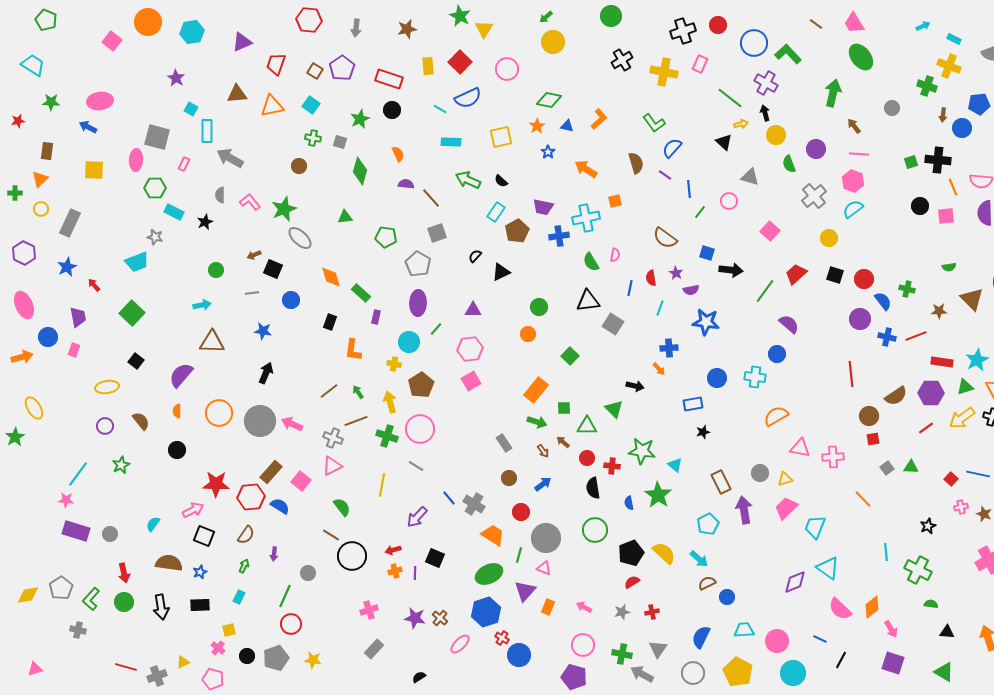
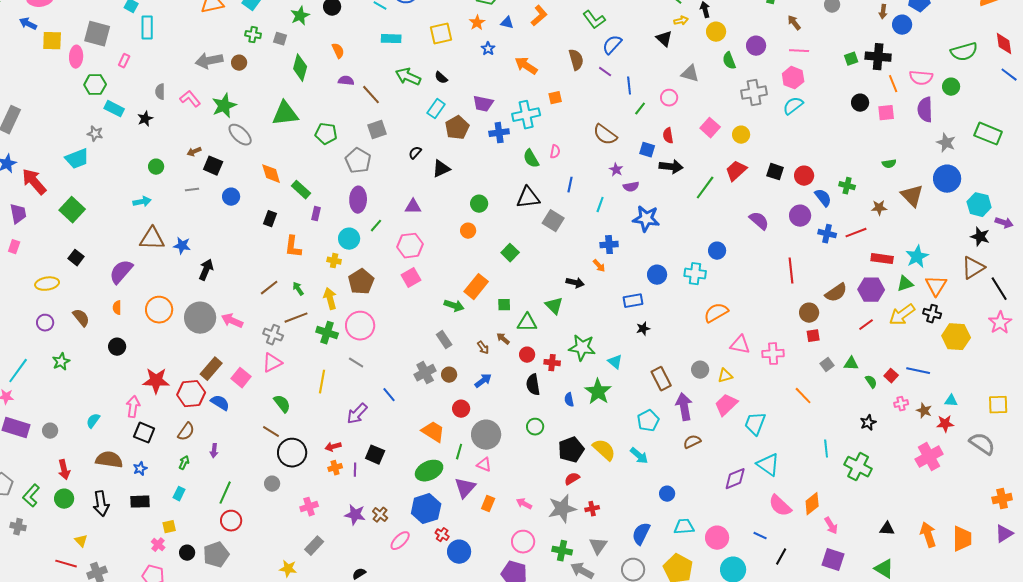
gray arrow: (230, 158) -> (209, 61), moved, turned -40
yellow square: (94, 170) -> (52, 41), moved
gray cross: (814, 196) -> (754, 93), turned 30
green triangle: (345, 217) -> (285, 114), size x1.8
yellow circle: (829, 238) -> (741, 135), moved
red semicircle: (651, 278) -> (668, 136), moved
red arrow: (94, 285) -> (34, 182), size x2.0
purple semicircle: (789, 324) -> (759, 221), moved
blue star: (263, 331) -> (182, 246), moved
green arrow: (537, 422) -> (454, 306), moved
gray cross: (474, 504) -> (425, 373), moved, turned 30
pink arrow: (193, 510) -> (133, 407), turned -55
green circle: (595, 530) -> (535, 427), size x0.7
gray circle: (308, 573) -> (272, 484), moved
brown semicircle: (707, 583) -> (692, 442), moved
green semicircle: (931, 604) -> (871, 382), moved, turned 48
gray star: (622, 612) -> (562, 509), size x1.8
yellow star: (313, 660) -> (288, 569), moved
yellow triangle: (183, 662) -> (81, 541), moved, turned -48

